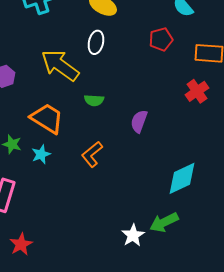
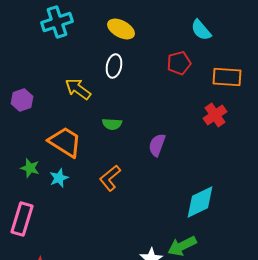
yellow arrow: (60, 65) -> (78, 89), size x0.7

